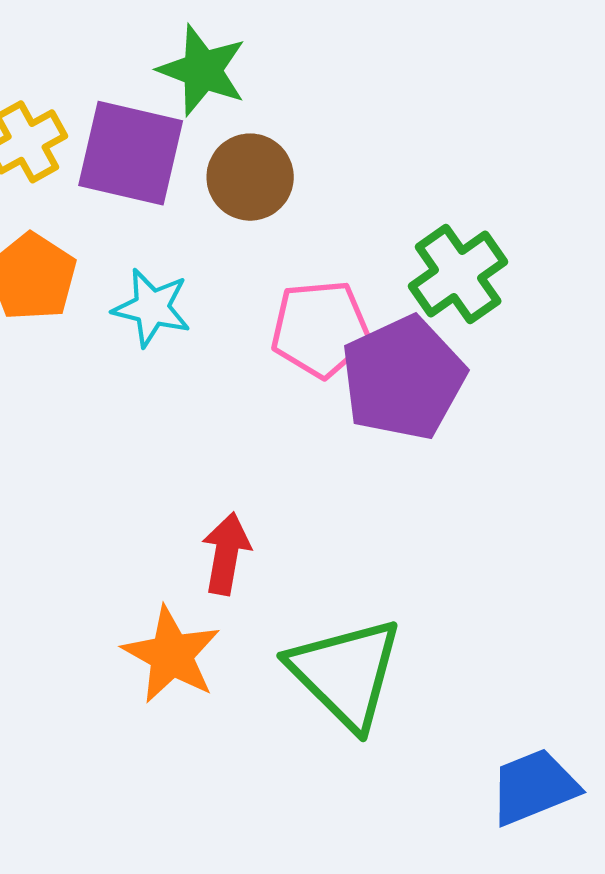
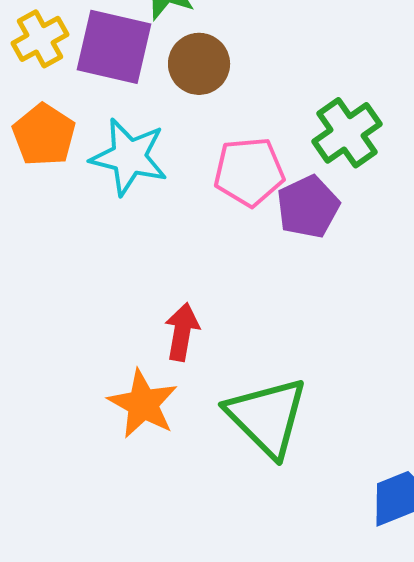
cyan star: (152, 308) -> (129, 157), size x1.4
purple pentagon: (403, 378) -> (308, 207), size x0.7

